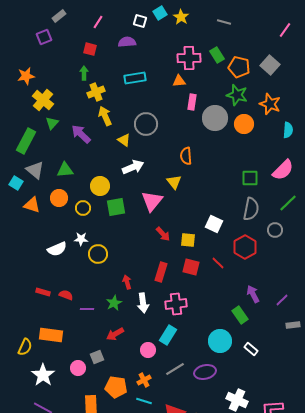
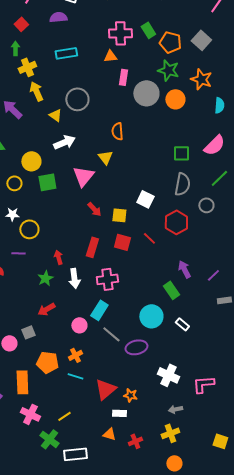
red square: (90, 49) -> (21, 24), turned 32
purple line: (87, 309) -> (18, 253), moved
gray line: (175, 369) -> (111, 334), moved, turned 72

